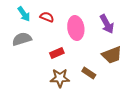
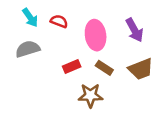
brown rectangle: (89, 73) -> (104, 68), moved
brown star: (60, 78) -> (90, 95), moved

